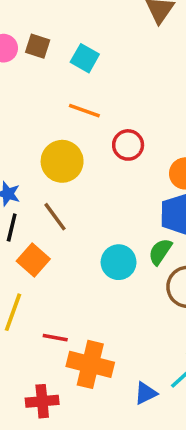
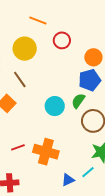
red line: (55, 338) -> (18, 147), turned -32
orange cross: (90, 364) -> (46, 152), moved

